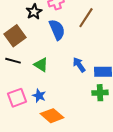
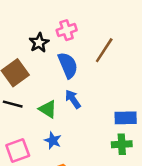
blue arrow: (79, 65) -> (73, 99), moved
blue star: (39, 96) -> (53, 140), moved

